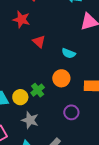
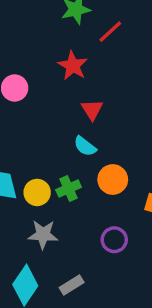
cyan semicircle: (69, 53) -> (85, 146), moved
gray star: (30, 120) -> (43, 234), turned -30

